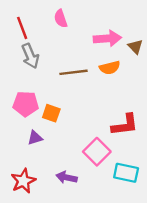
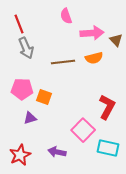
pink semicircle: (61, 19) -> (66, 16), moved
red L-shape: (125, 125) -> (107, 107), turned -55

